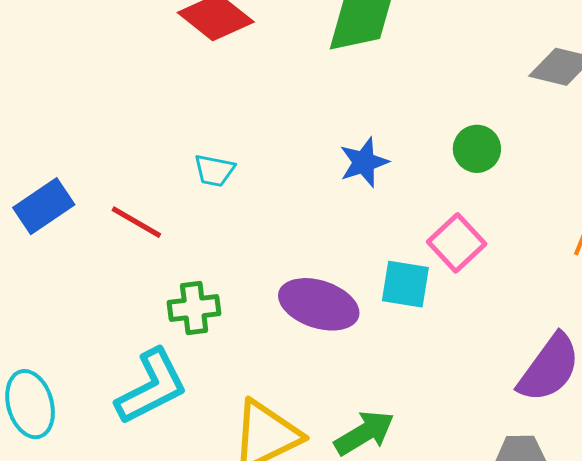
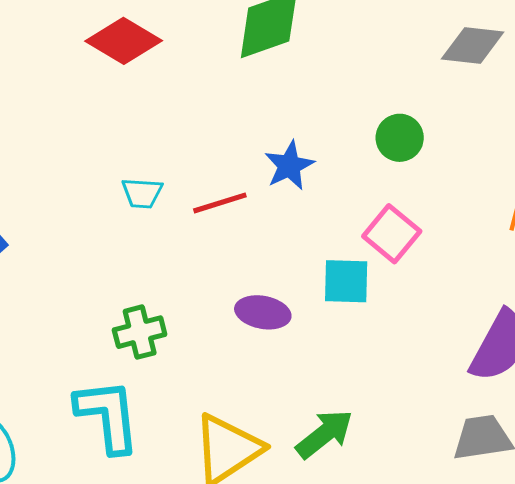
red line: (136, 222) -> (220, 203), moved, turned -40
purple ellipse: (319, 304) -> (263, 312), size x0.7
cyan L-shape: (152, 387) -> (108, 416), turned -62

